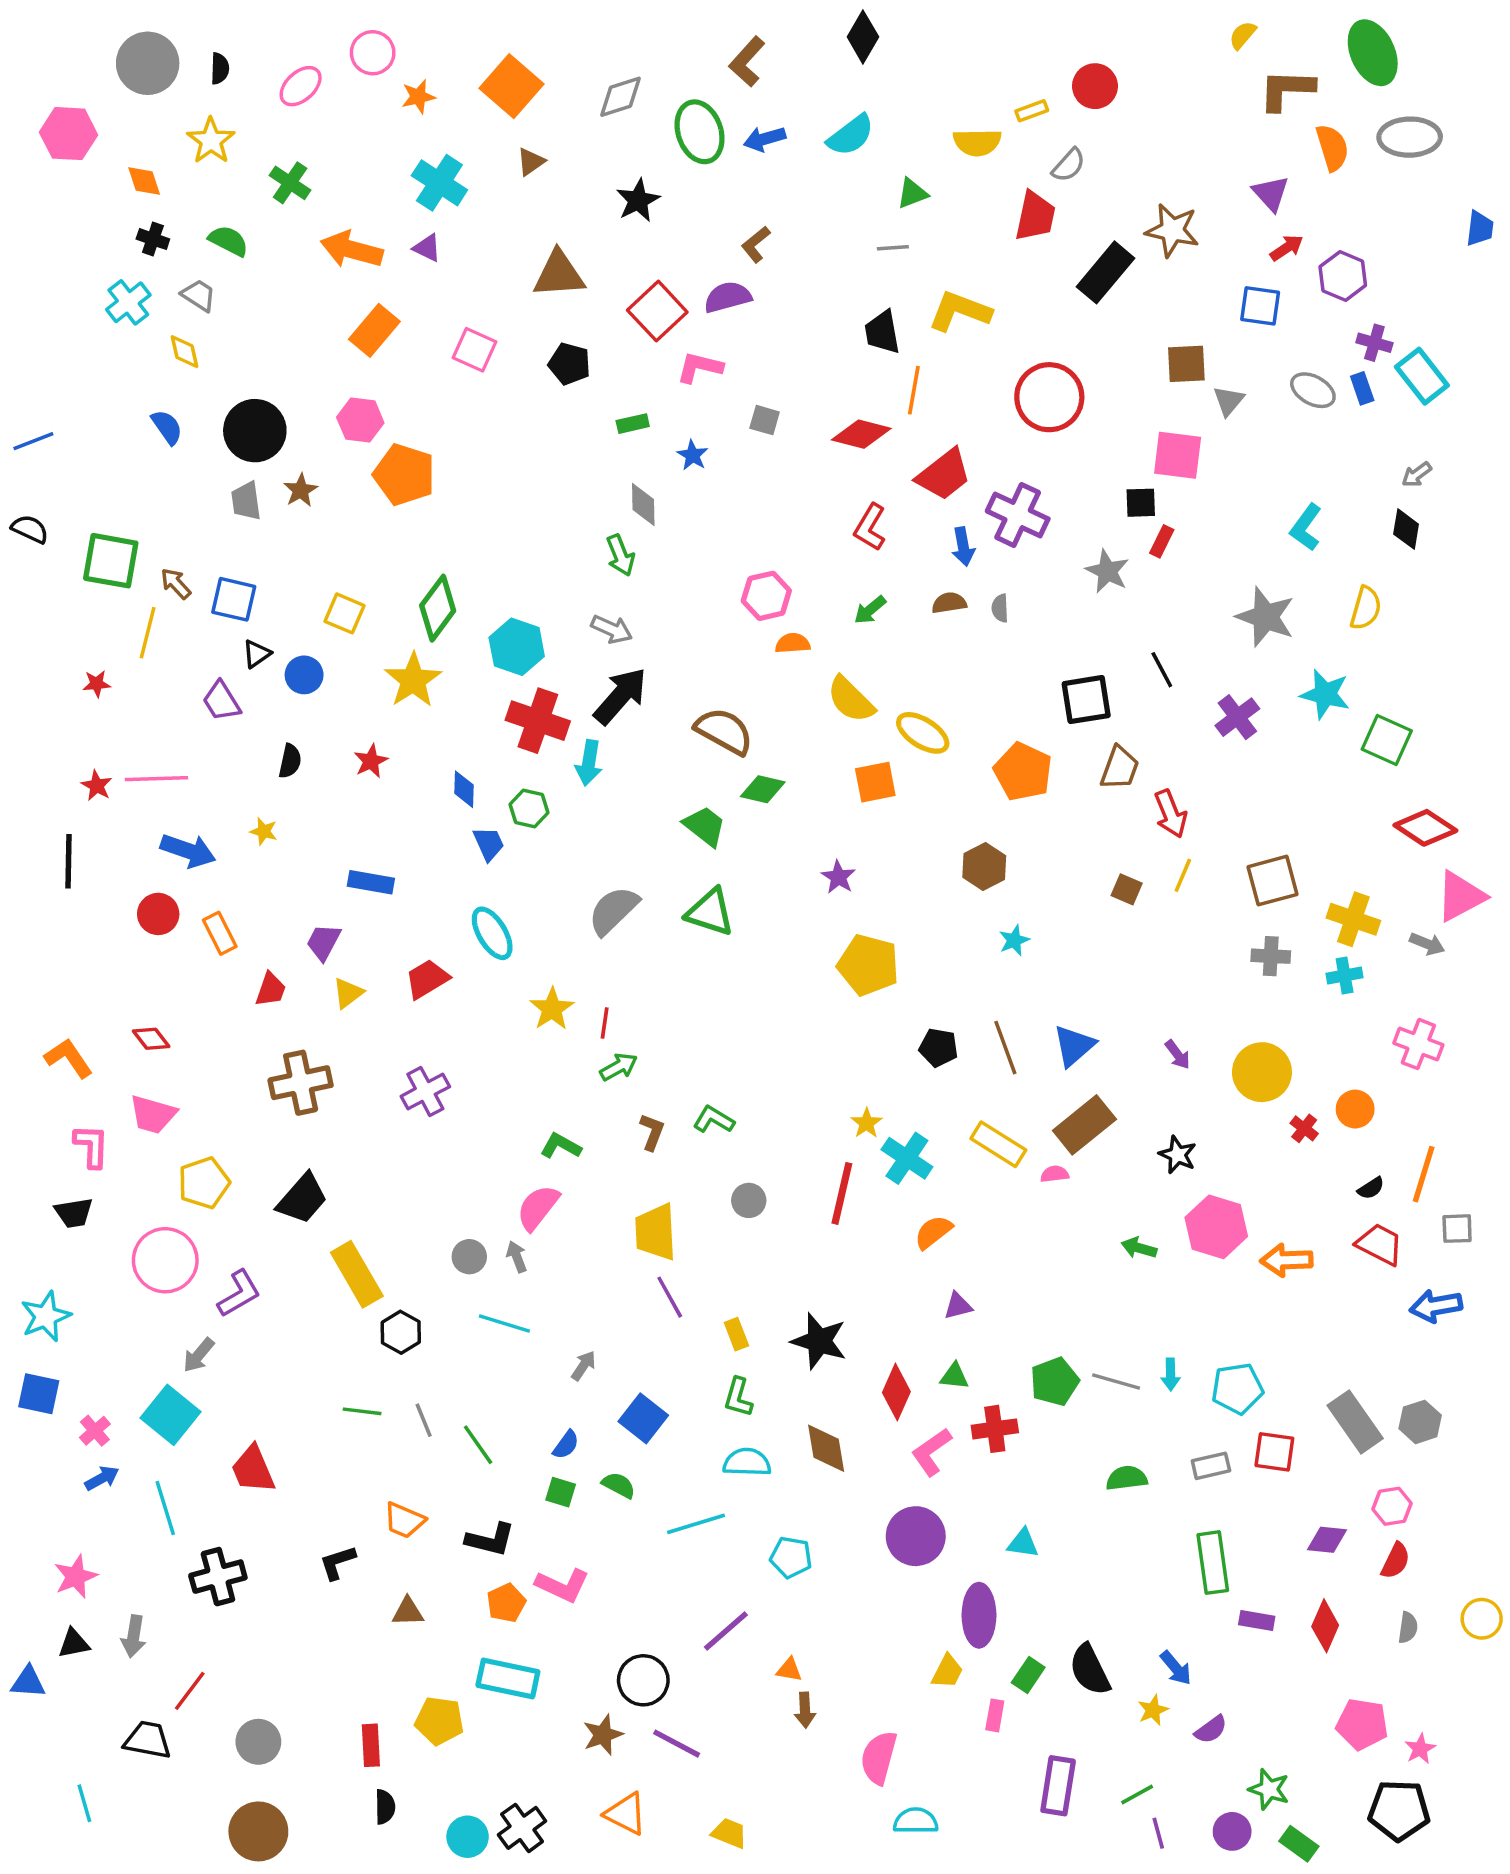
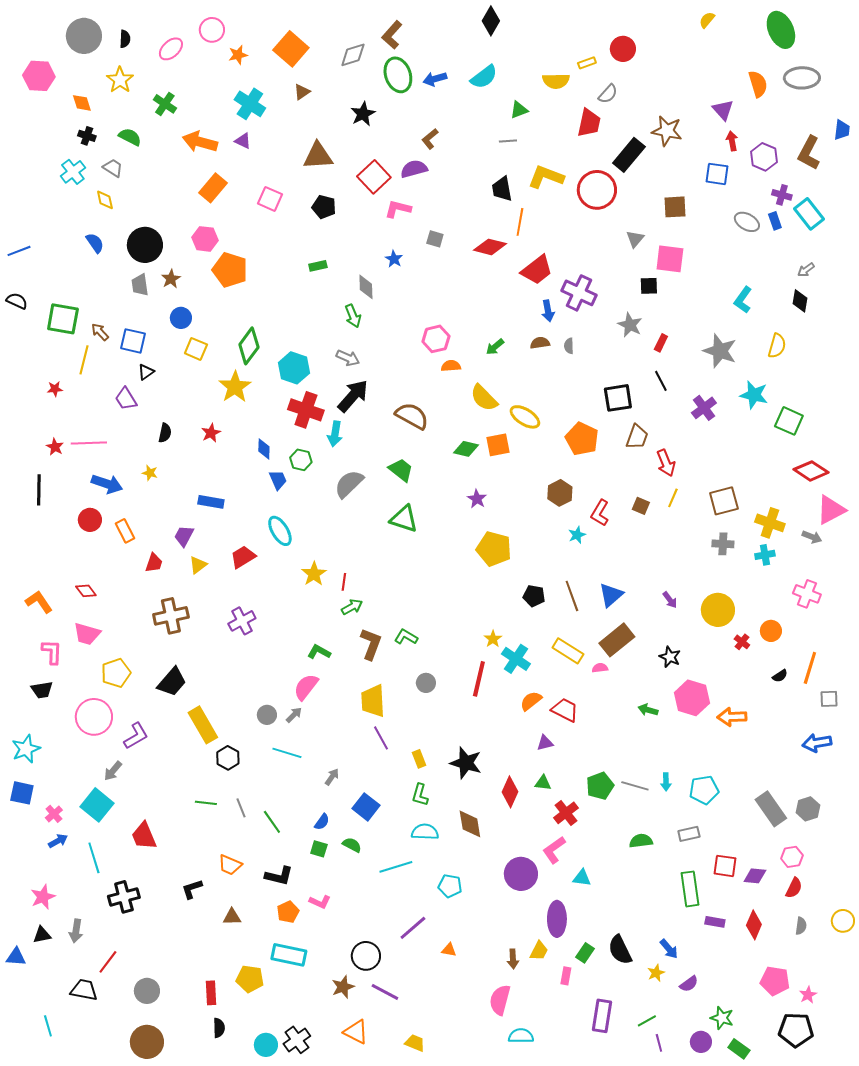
brown L-shape: (747, 62) -> (392, 35), moved
brown L-shape: (1287, 90) -> (809, 153), moved, turned -64
red arrow: (1287, 248) -> (732, 141), turned -66
red circle: (1049, 397) -> (597, 190), moved
gray triangle: (1229, 401) -> (635, 239), moved
green rectangle: (633, 424) -> (318, 266), moved
red L-shape: (870, 527) -> (600, 513), moved
red rectangle: (1162, 541) -> (661, 343), moved
blue circle: (304, 675) -> (181, 318), moved
green diamond: (763, 789) -> (466, 449), moved
gray semicircle: (613, 910) -> (349, 484), moved
brown L-shape: (652, 1132) -> (371, 644), size x1.5
red trapezoid: (1380, 1244) -> (565, 710), moved
gray arrow: (517, 1257) -> (294, 715), turned 66
red cross: (995, 1429) -> (566, 813), turned -30
pink L-shape: (932, 1452) -> (554, 850), moved
red square: (1274, 1452) -> (725, 866), moved
pink L-shape: (562, 1585) -> (320, 902), size x0.7
brown arrow: (805, 1710) -> (513, 959), moved

